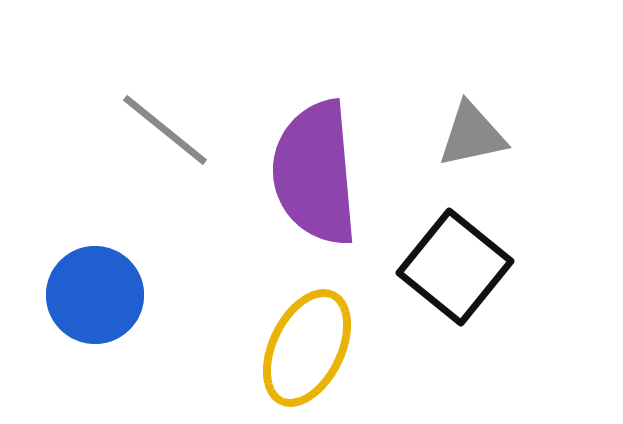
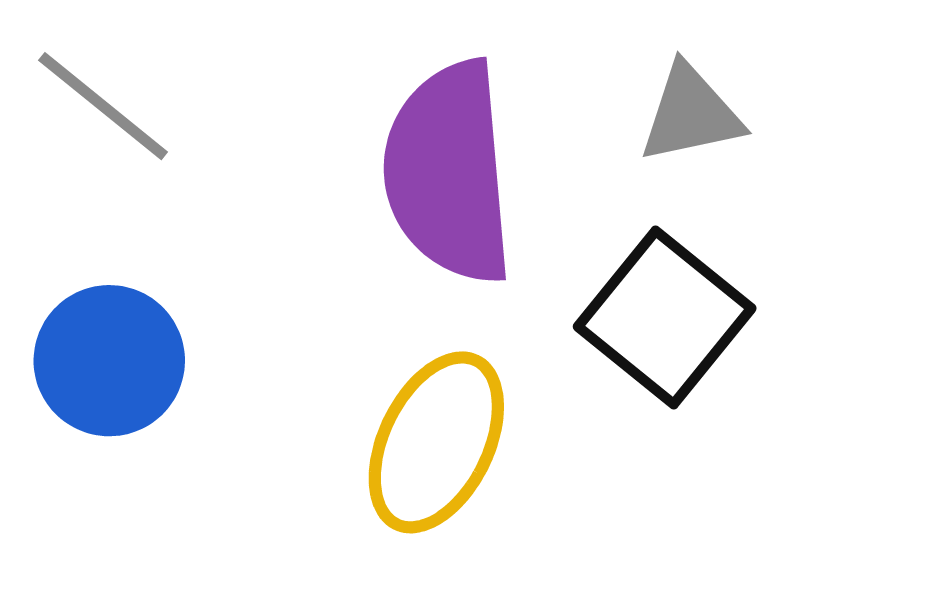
gray line: (165, 130) -> (103, 106), moved

